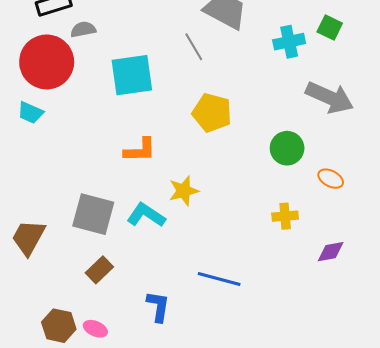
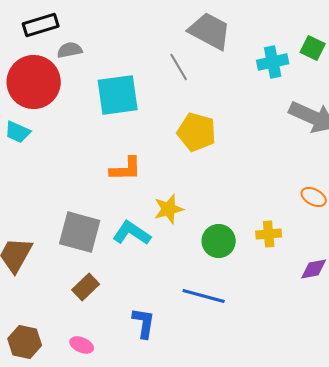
green circle: (287, 148) -> (219, 241), moved
brown hexagon: (59, 326) -> (25, 342), moved

